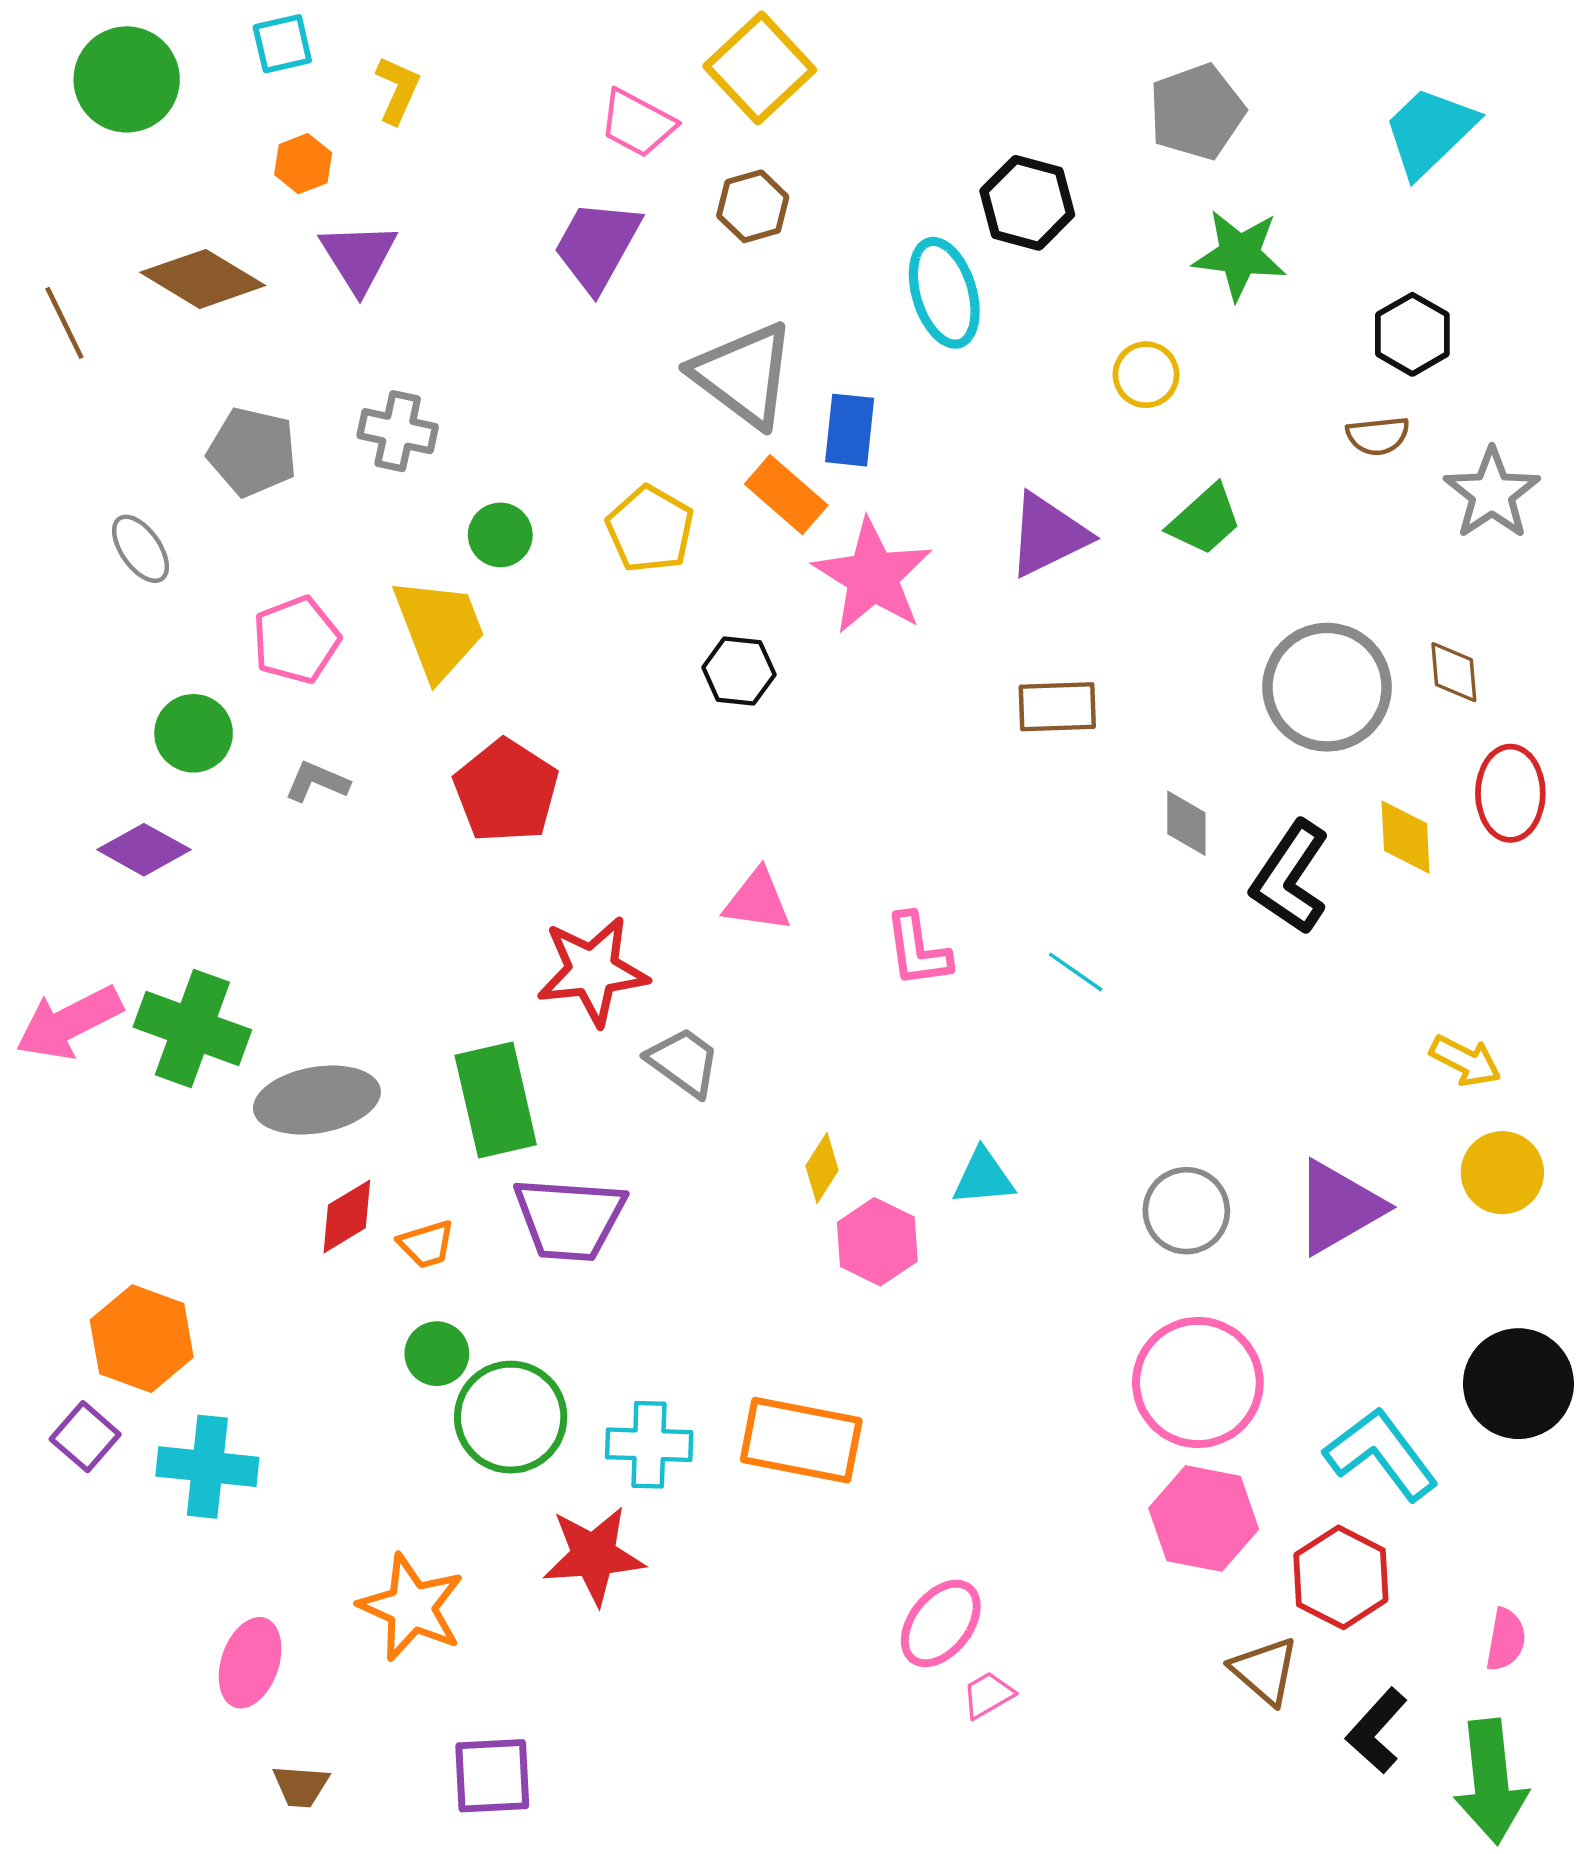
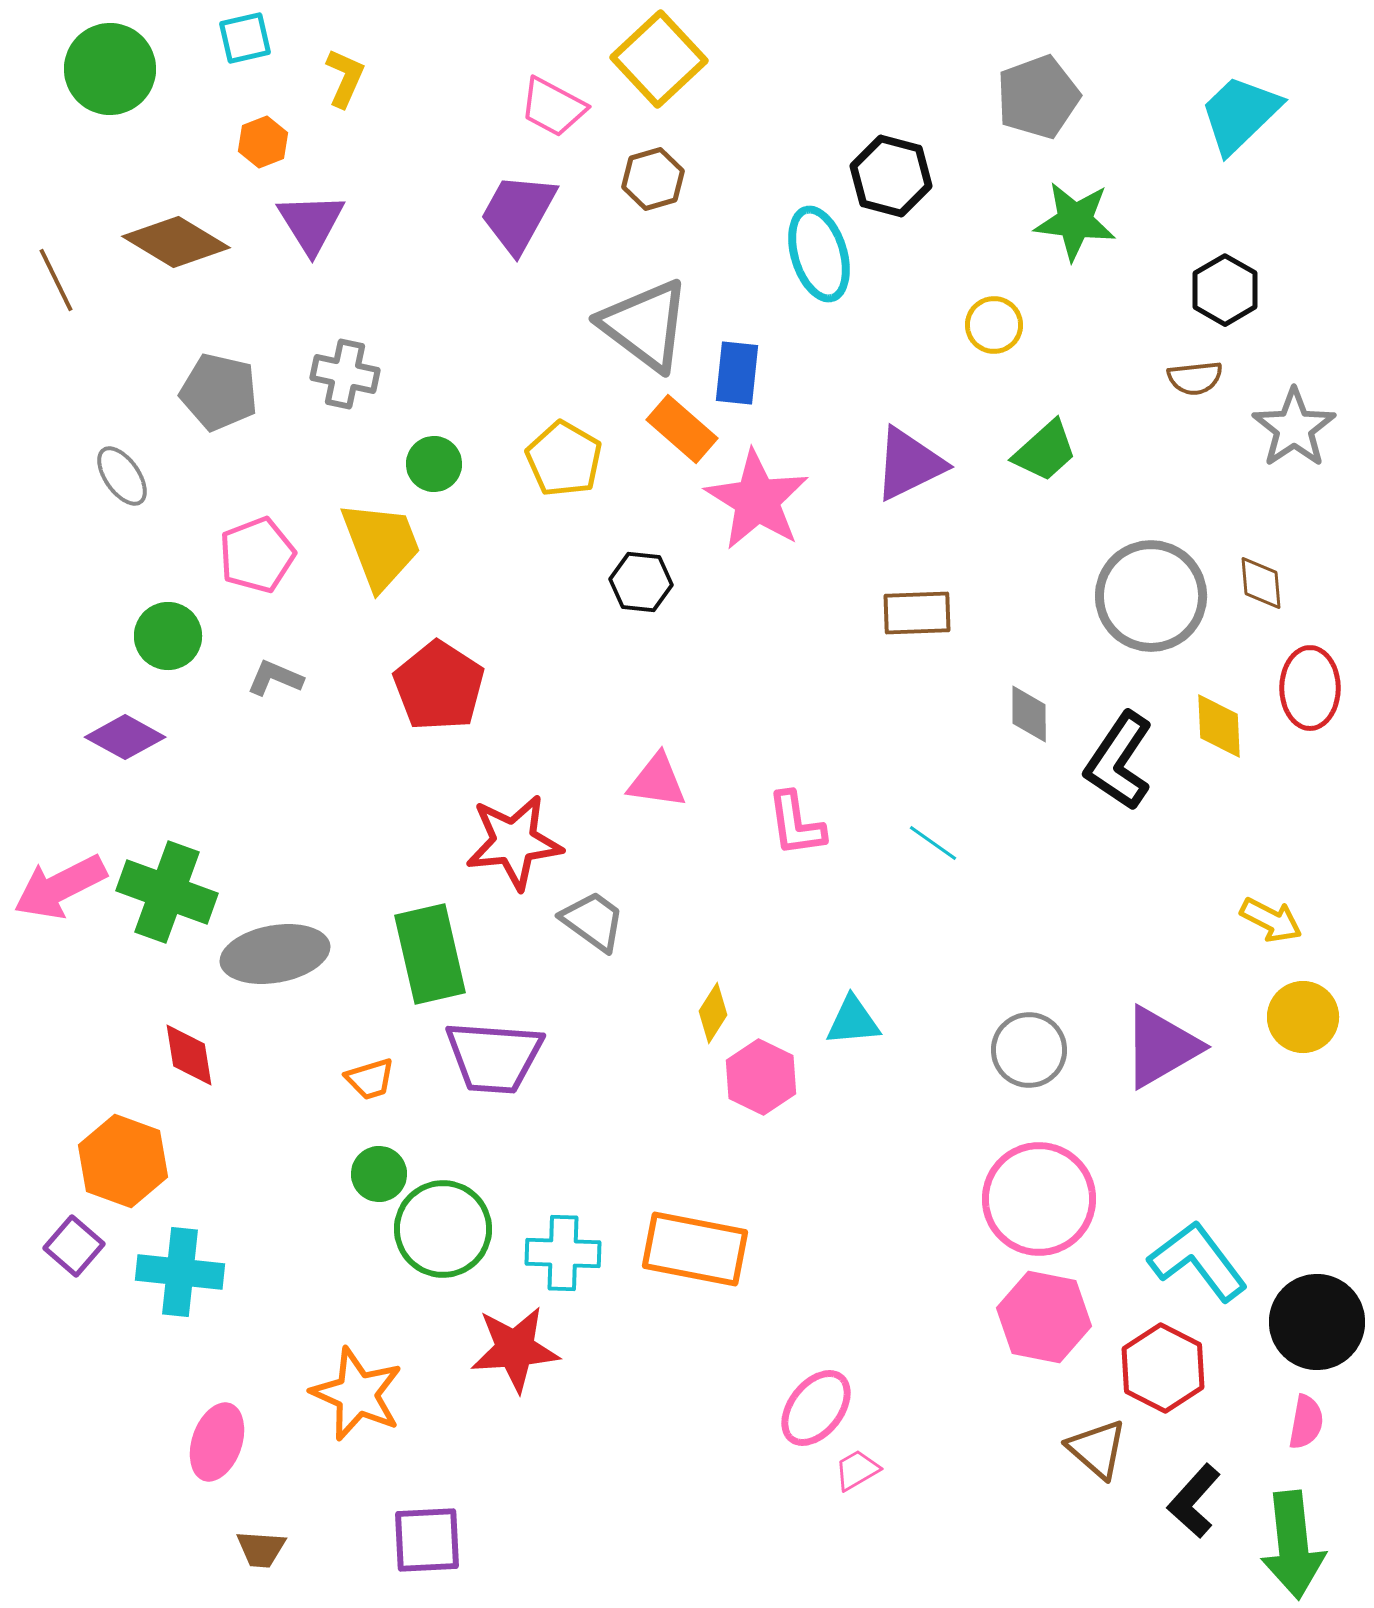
red diamond: (347, 1216) -> (189, 1055), moved, turned -68
black circle: (1518, 1384) -> (1317, 1322), moved

